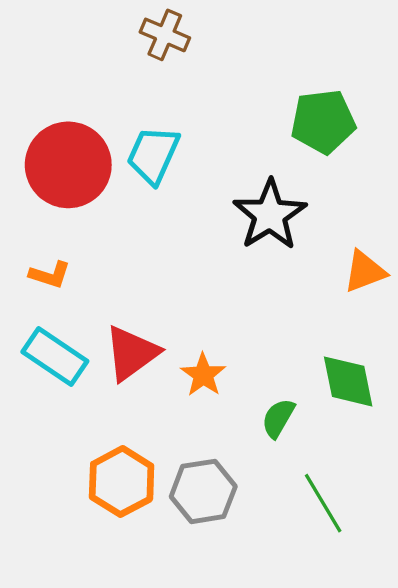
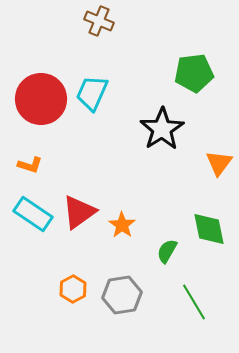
orange triangle: (365, 272) -> (219, 163), turned -32
orange hexagon: (122, 481) -> (73, 289), size x0.7

